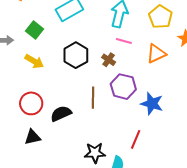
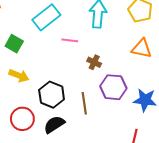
pink line: (124, 41) -> (70, 40), moved
orange triangle: (156, 54) -> (142, 49), turned 45
black hexagon: (76, 55) -> (52, 95), moved

